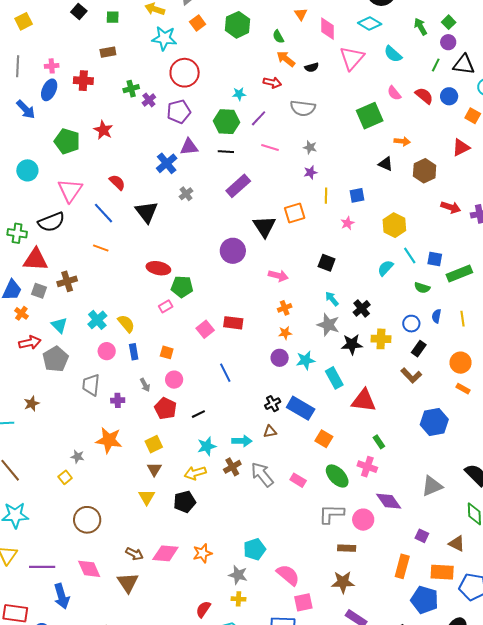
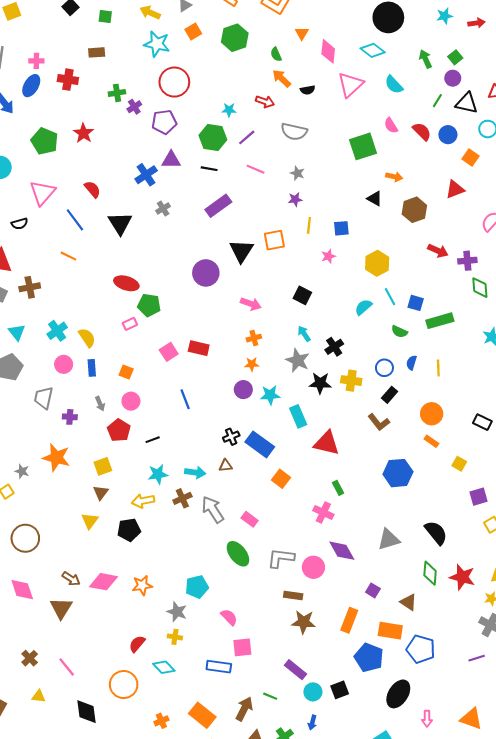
black semicircle: (51, 222) -> (20, 224), size x0.6
green ellipse: (337, 476) -> (238, 554), moved
pink semicircle: (288, 575) -> (229, 617), size x0.7
brown star: (343, 582) -> (304, 622), moved

